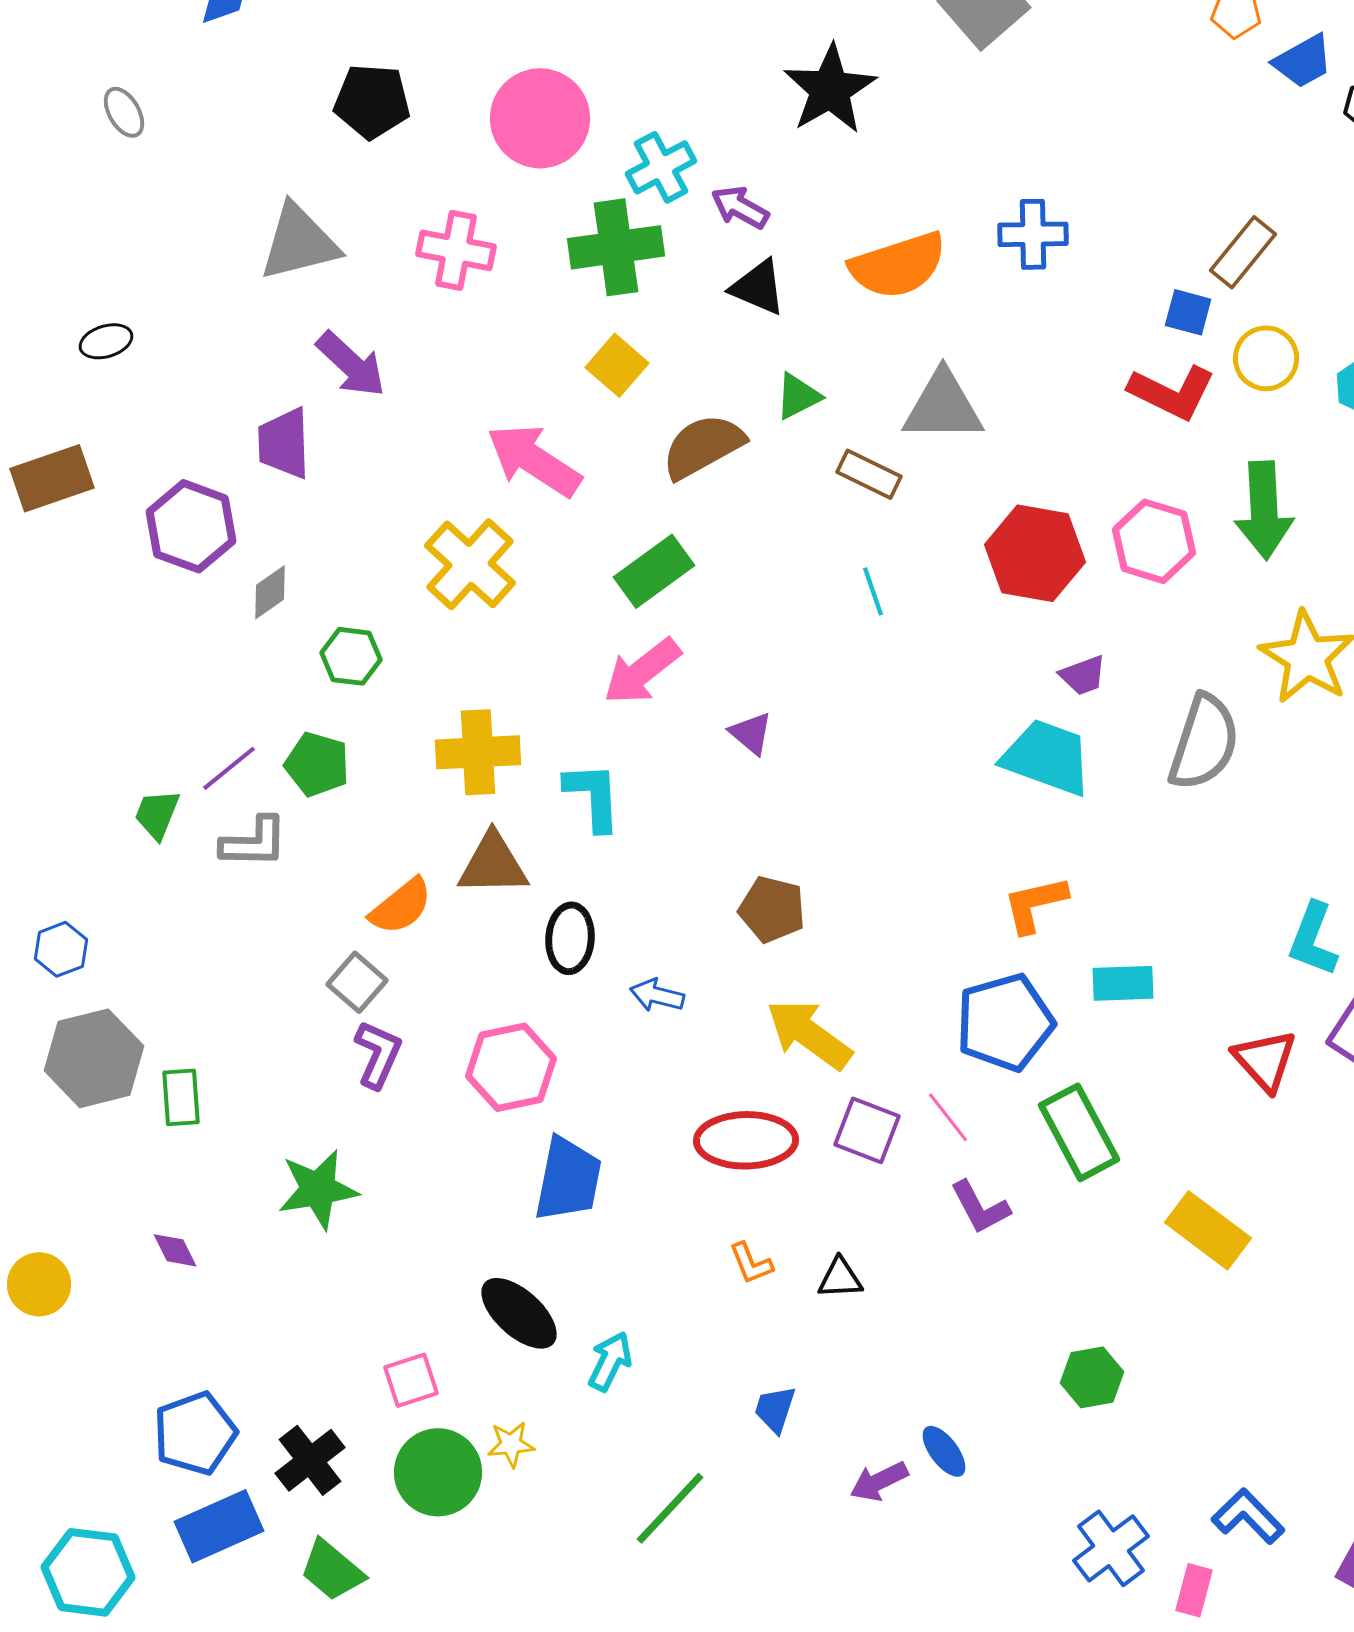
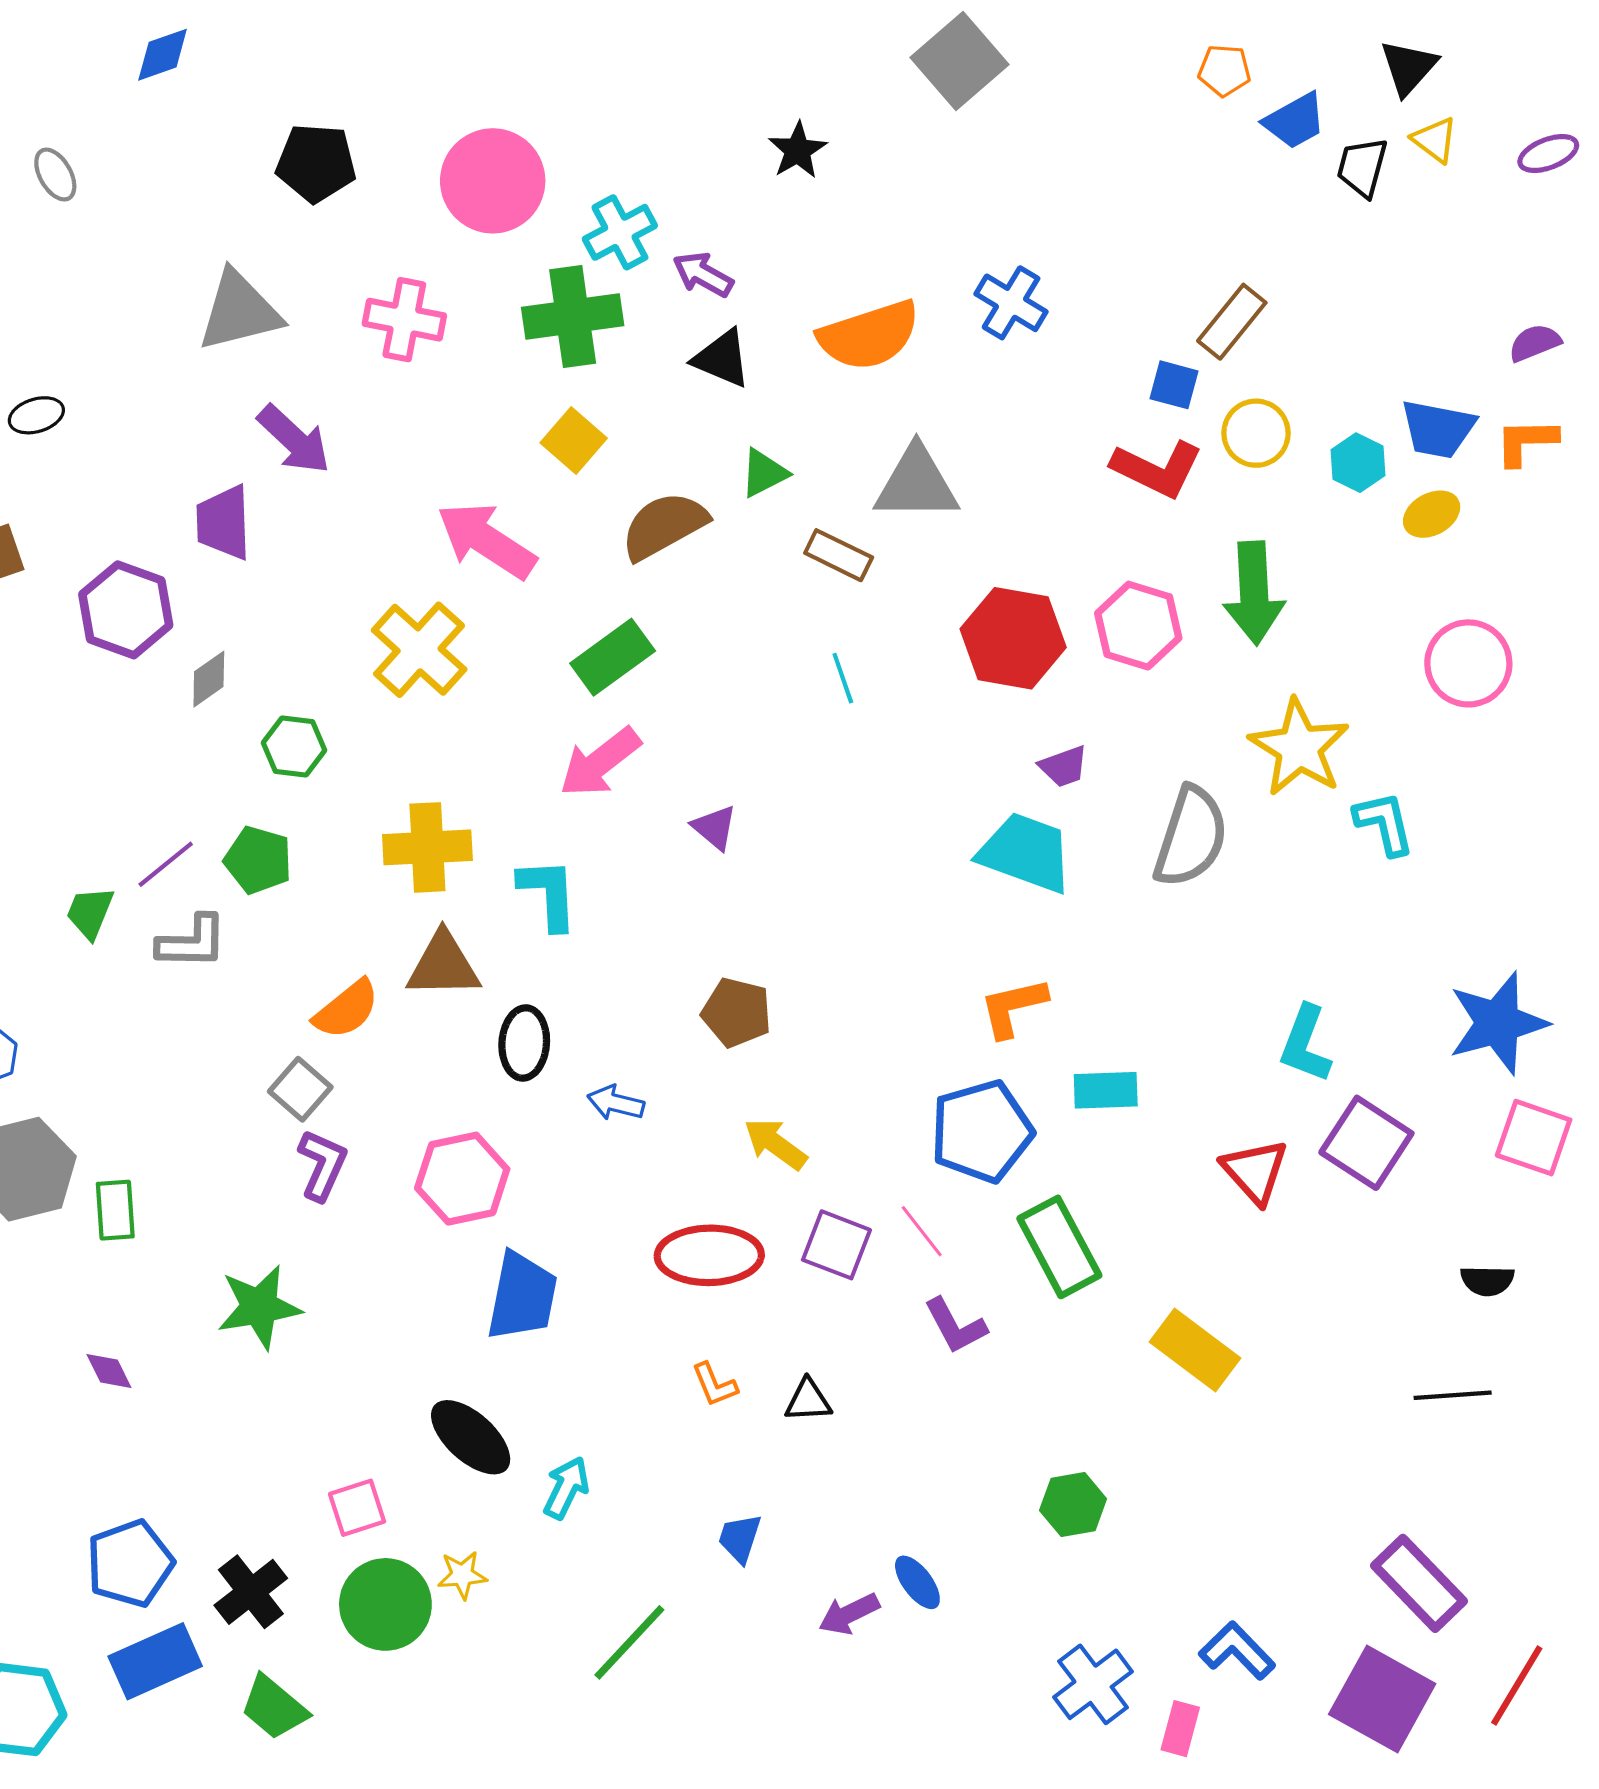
black star: (830, 89) -> (798, 150), size x0.6
blue cross: (1033, 234) -> (1011, 303), turned 32
yellow arrow: (809, 1034) -> (776, 1144), size x0.7

